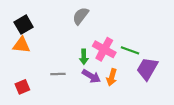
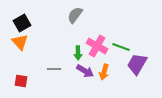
orange triangle: (21, 45) -> (20, 42), turned 42
red square: (22, 87) -> (21, 81), turned 32

